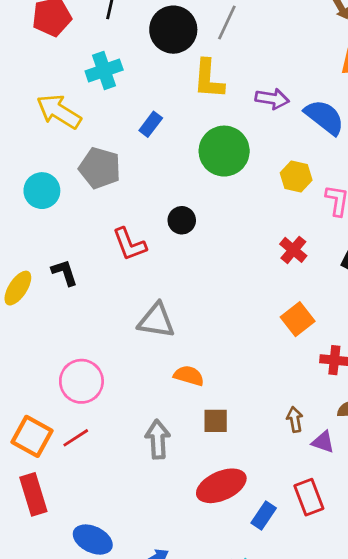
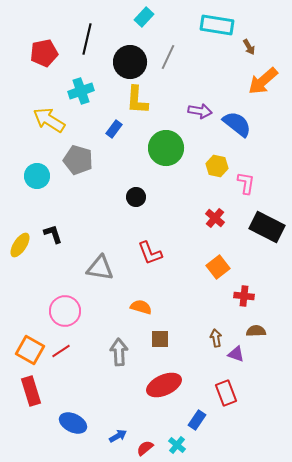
yellow L-shape: (209, 79) -> (137, 100), moved
red L-shape: (129, 244) -> (150, 253), moved
gray triangle: (156, 321) -> (100, 268), moved
blue rectangle: (264, 515) -> (197, 420), moved

